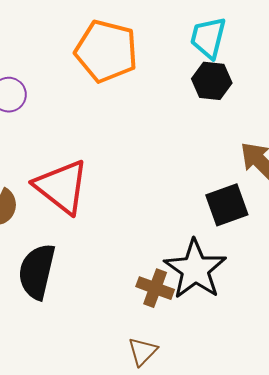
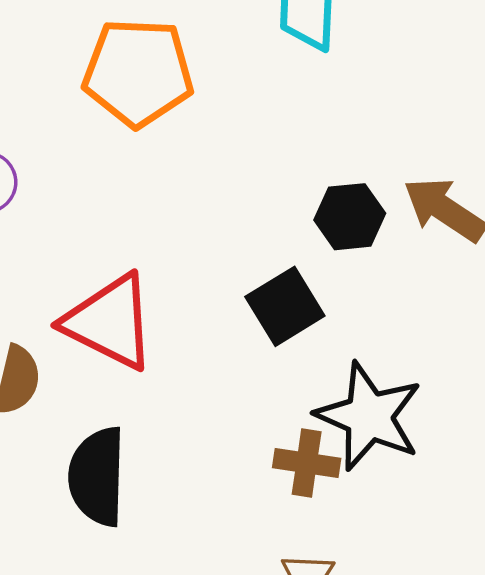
black hexagon: (212, 81) -> (350, 217), moved
black square: (227, 205) -> (285, 306), moved

